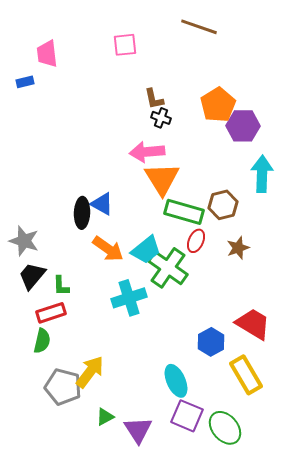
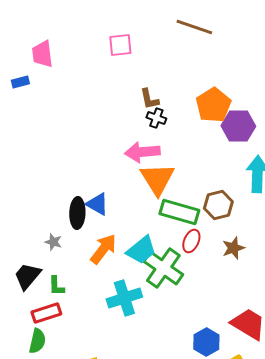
gray star: (24, 241) -> (53, 242), moved, size x0.6
orange arrow: (108, 249) -> (103, 249), turned -88

